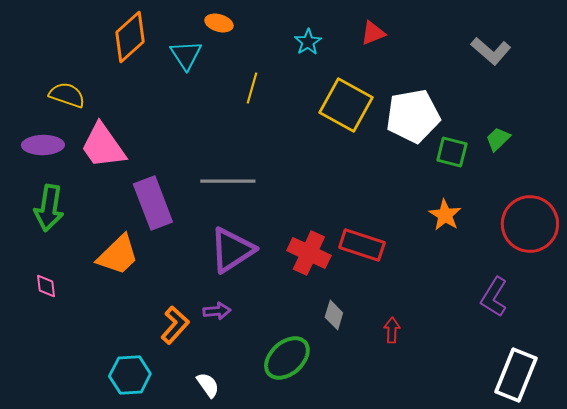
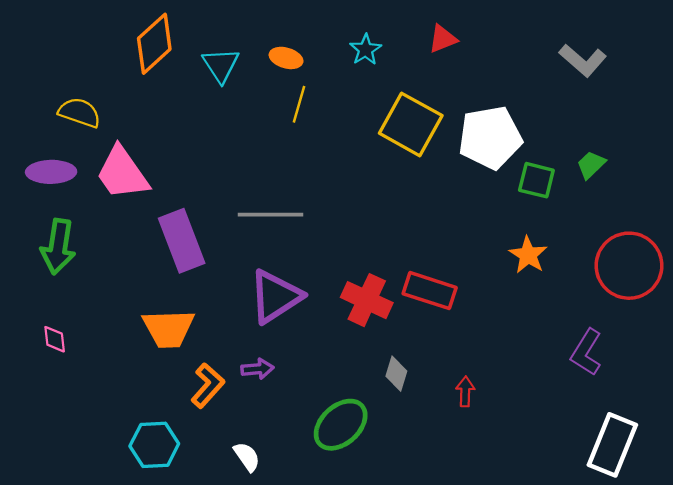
orange ellipse: (219, 23) -> (286, 58), moved
orange trapezoid: (118, 255) -> (169, 329), moved, turned 42

